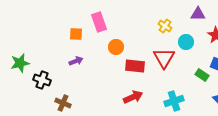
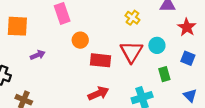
orange square: (76, 34) -> (17, 26), moved, size x1.5
cyan circle: (186, 42) -> (157, 45), moved
green rectangle: (202, 75) -> (164, 74), moved, turned 40

